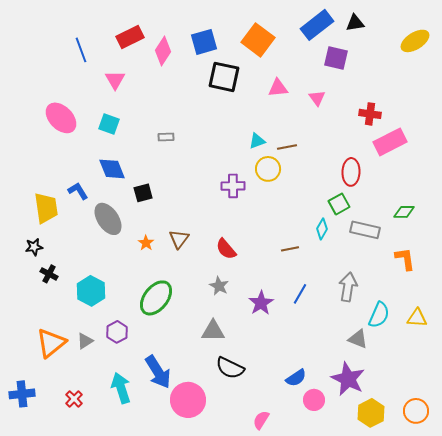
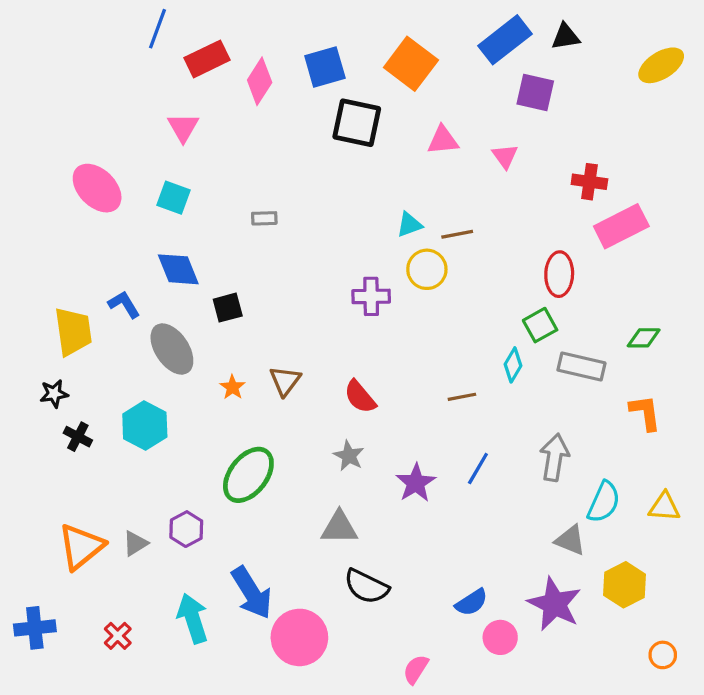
blue line: (81, 50) -> (158, 29), moved, turned 40
cyan hexagon: (91, 291) -> (145, 425), moved
orange circle: (416, 411) -> (663, 655), size x0.7
yellow hexagon: (371, 413) -> (625, 585), moved

